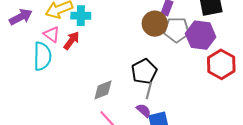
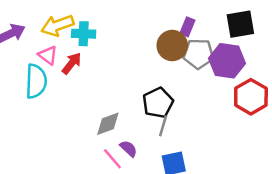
purple semicircle: (144, 110) -> (129, 149), moved

